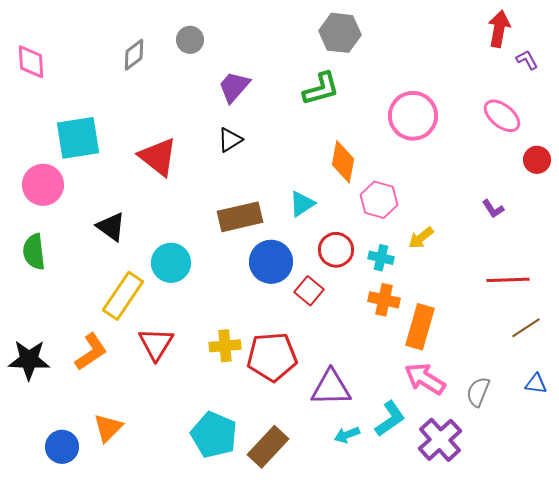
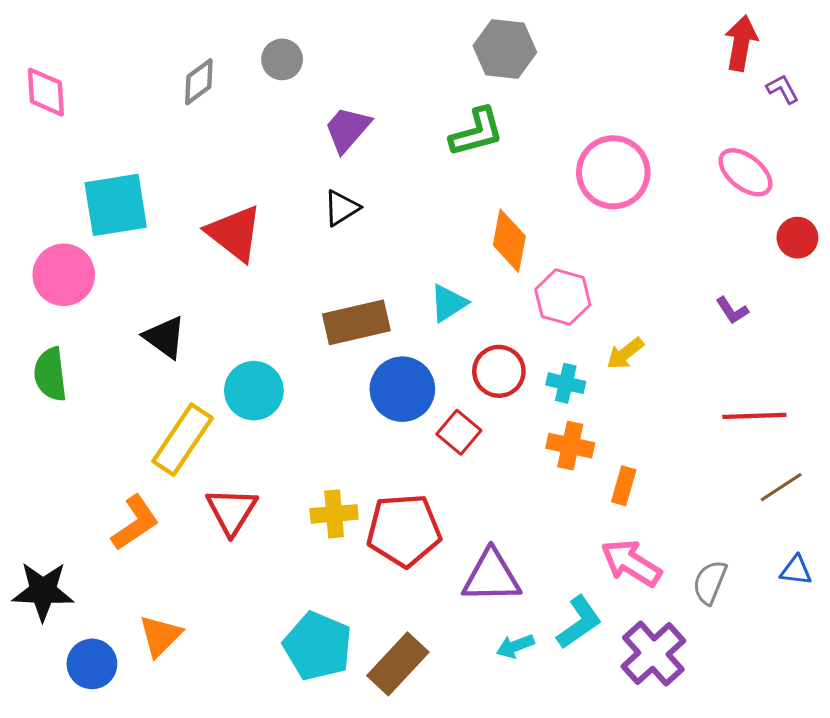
orange rectangle: (420, 327) -> (624, 486), size x0.6
black star: (29, 360) -> (43, 591), moved

